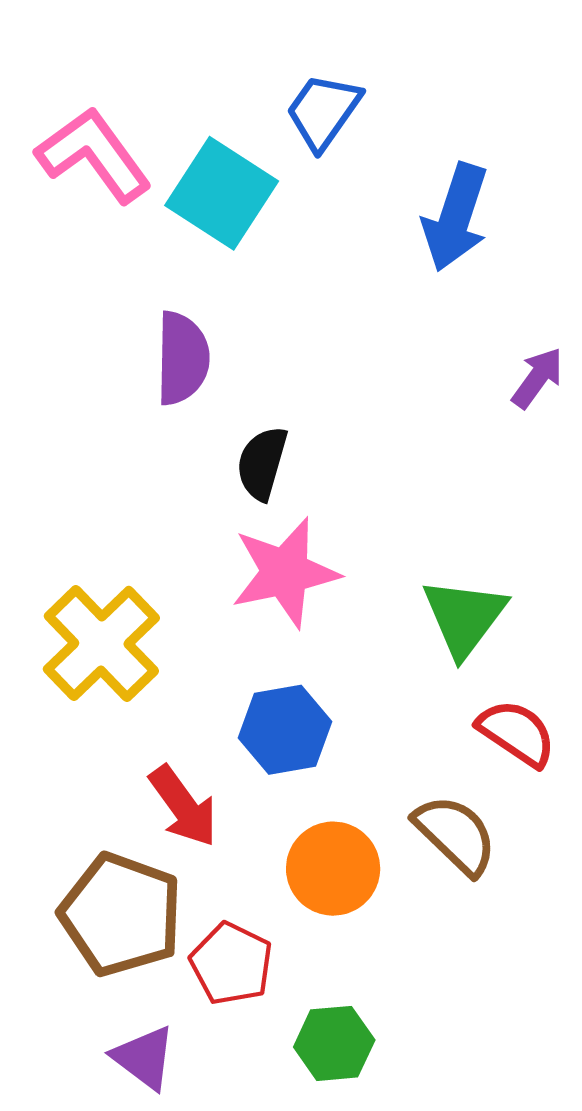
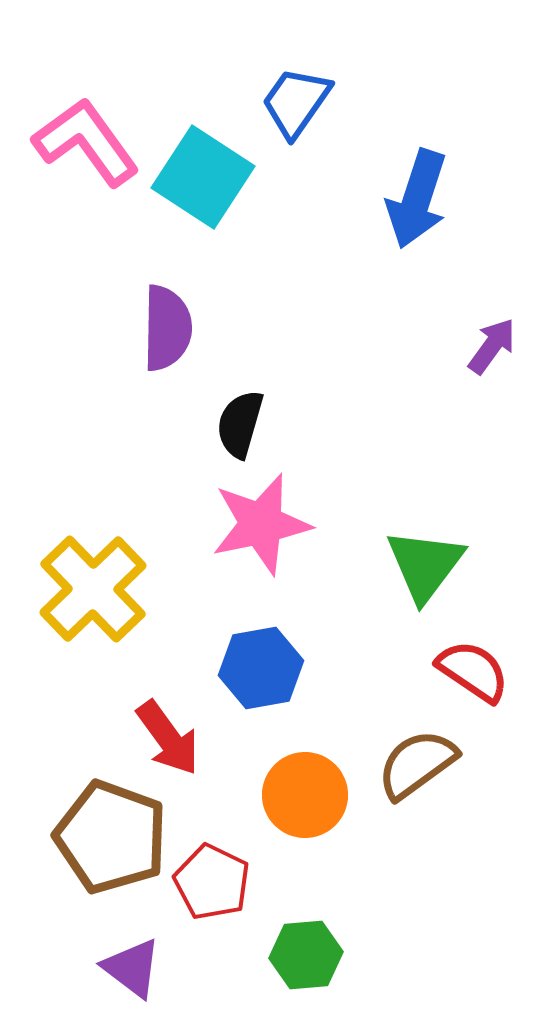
brown semicircle: (455, 835) -> (417, 764), turned -80

